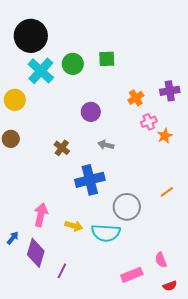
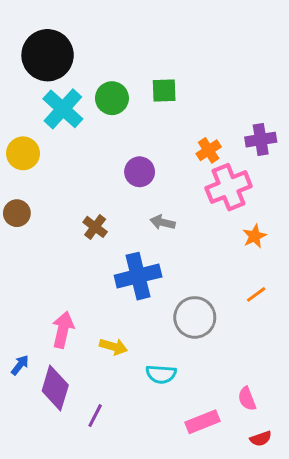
pink cross: (149, 122) -> (229, 187), size x1.8
orange star: (165, 136) -> (255, 236), moved
cyan semicircle: (106, 233) -> (161, 374), moved, size x0.7

